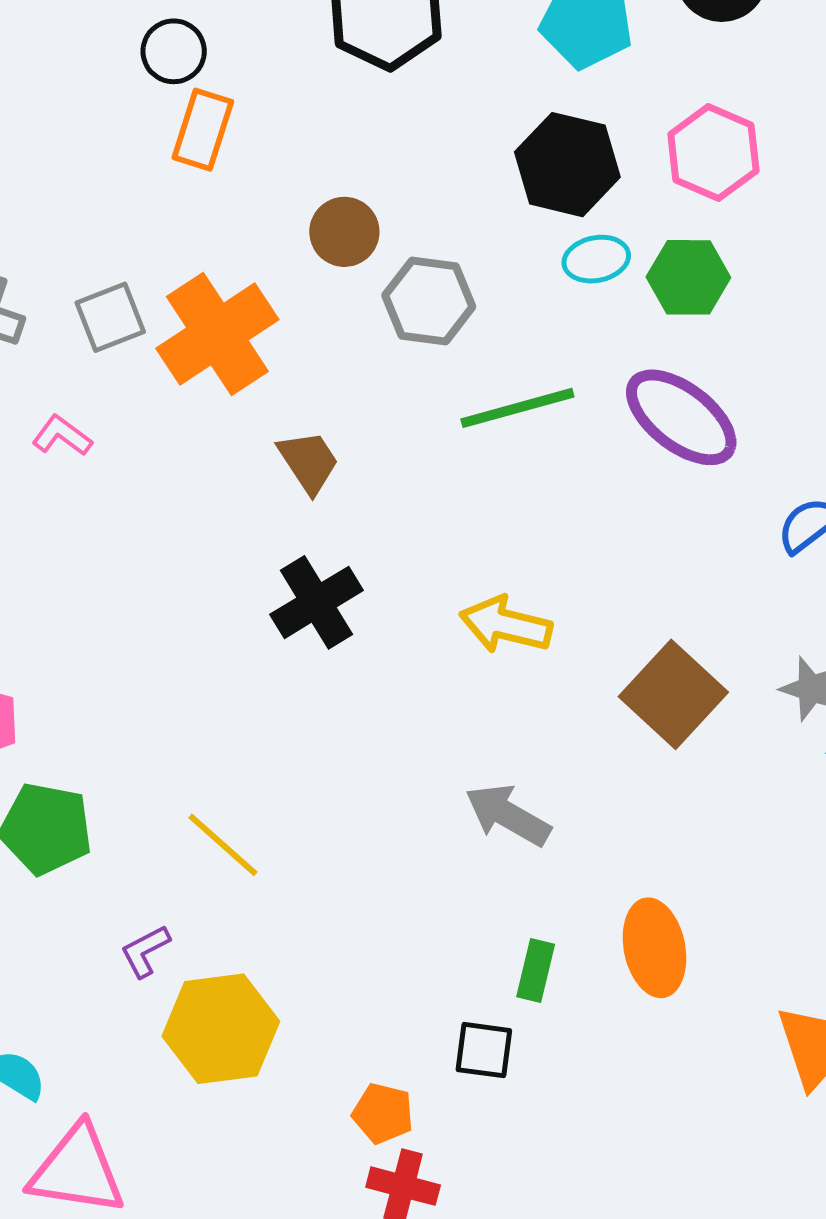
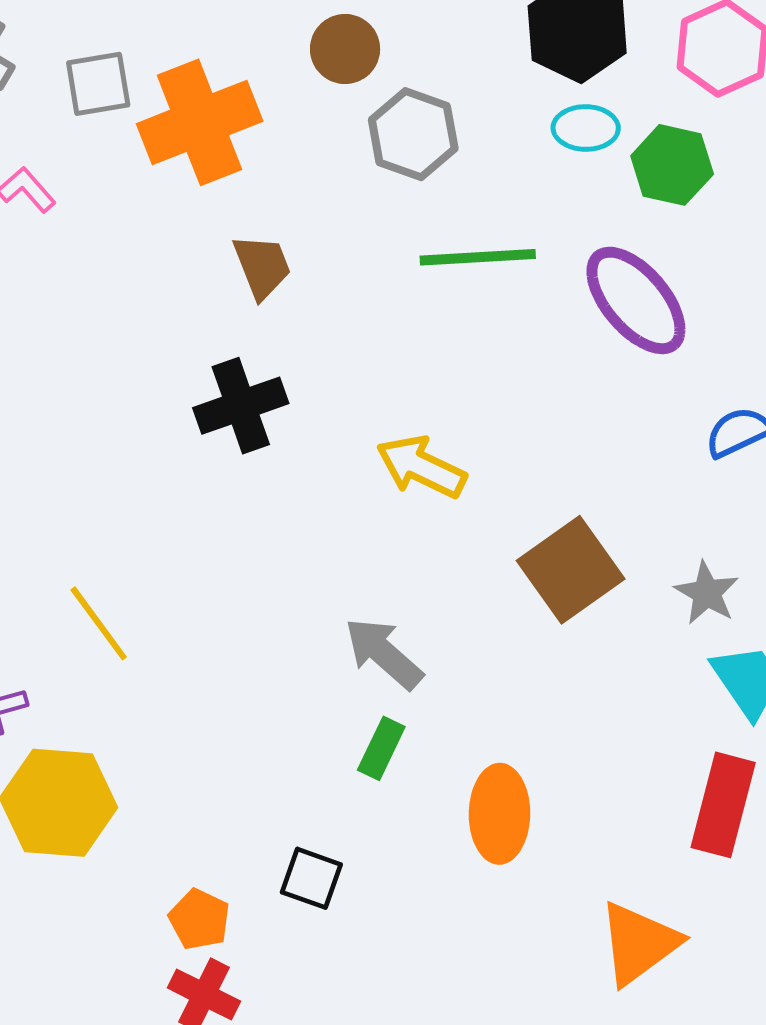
green rectangle: (536, 971) -> (381, 748), moved

